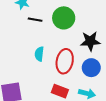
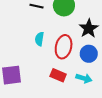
black star: (90, 41) -> (89, 28), turned -30

